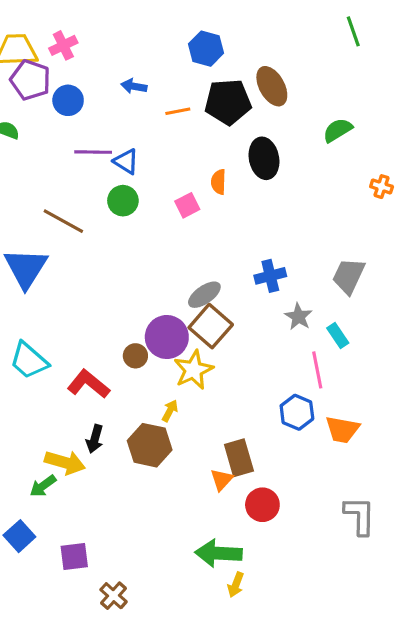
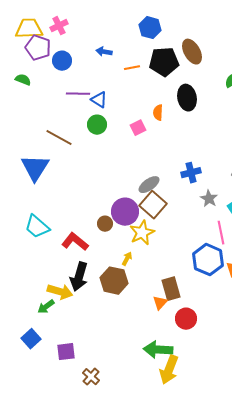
blue hexagon: (297, 412) -> (208, 260), size x1.4
black arrow: (95, 439) -> (79, 277), size x1.6
yellow arrow: (236, 585) -> (169, 370), size x1.8

